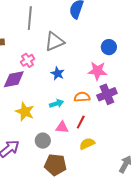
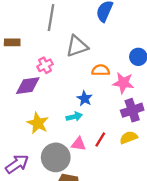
blue star: (57, 73) -> (85, 99), moved
orange semicircle: (82, 97) -> (101, 70), moved
gray circle: (43, 141) -> (56, 157), size x1.6
yellow semicircle: (87, 144) -> (129, 137), moved

